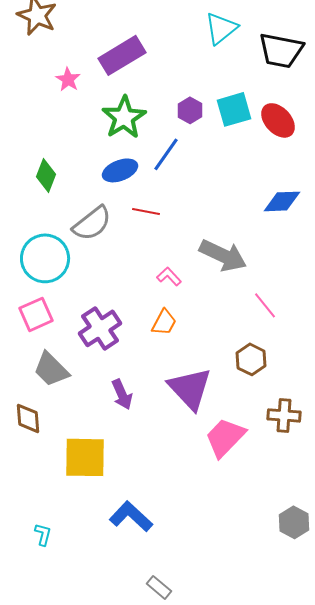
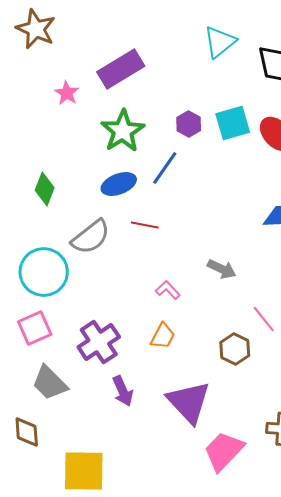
gray arrow: (223, 255) -> (222, 269), size x0.6
brown hexagon: (251, 359) -> (235, 349), moved
purple arrow: (122, 394) -> (123, 391), moved

